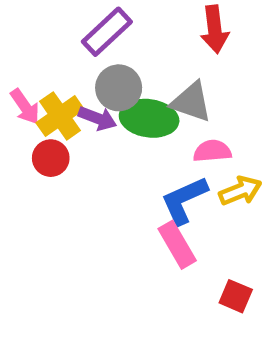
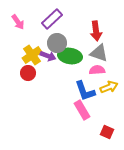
red arrow: (215, 29) -> (96, 31), moved
gray triangle: (191, 102) -> (99, 53), moved
pink arrow: (25, 107) -> (18, 22), moved
blue L-shape: (184, 200) -> (85, 91), turned -85

